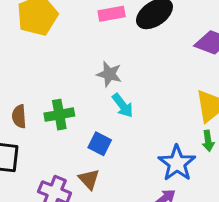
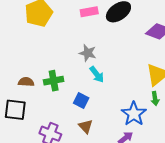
brown semicircle: (19, 116) -> (26, 82), turned 98
brown triangle: (89, 179) -> (86, 126), moved

